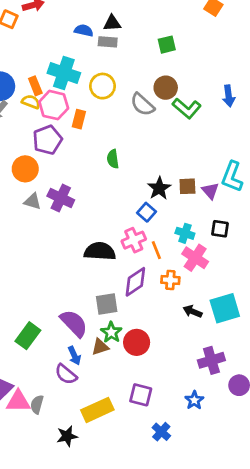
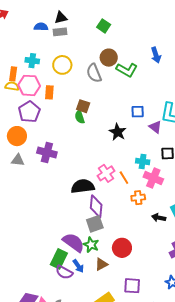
green square: (167, 45) -> (104, 26), turned -32
cyan cross: (64, 73) -> (32, 61), size x0.6
orange rectangle: (35, 86) -> (13, 74), turned 40
gray semicircle: (142, 105) -> (94, 73), turned 36
brown square: (187, 186) -> (83, 106), moved, turned 32
gray triangle: (32, 201) -> (18, 160), moved
blue square: (146, 212) -> (138, 112), moved, turned -32
purple diamond: (135, 282) -> (96, 206), moved, turned -40
green star: (111, 332) -> (91, 245), moved
green rectangle: (28, 336) -> (59, 259), moved
brown triangle: (100, 347) -> (101, 264), moved
purple semicircle: (66, 374) -> (64, 272), moved

